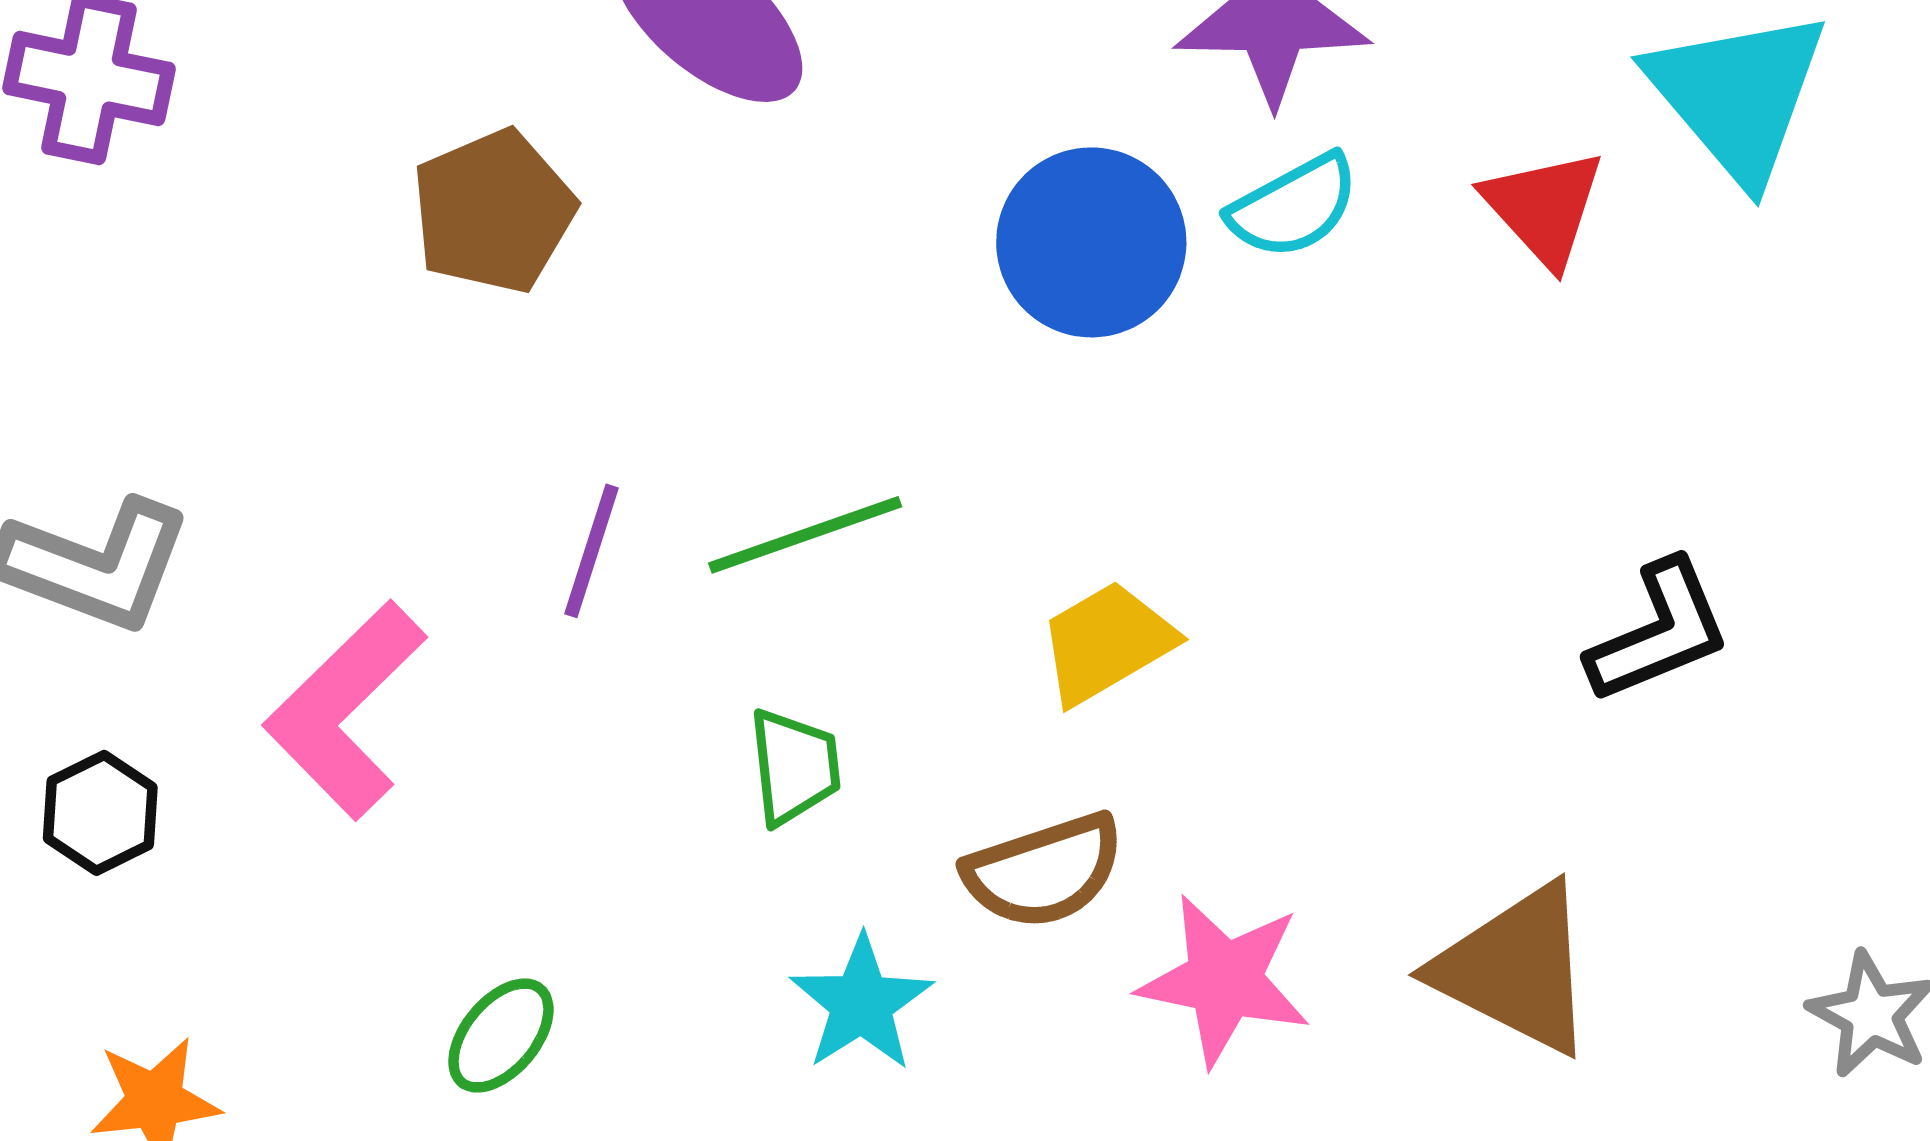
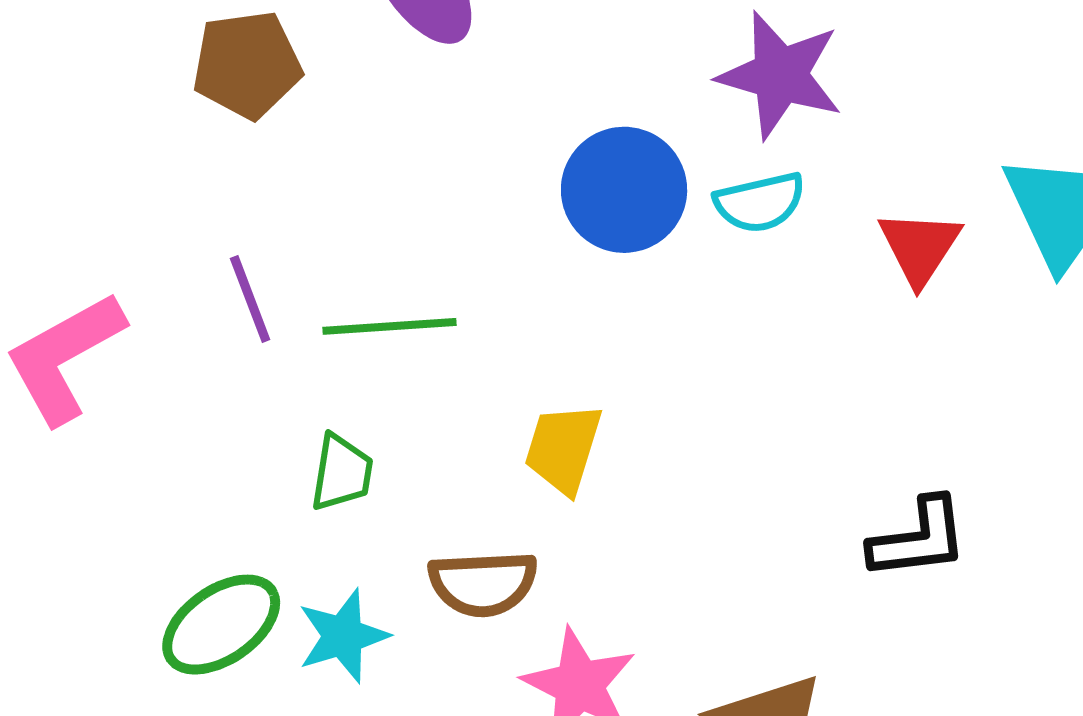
purple line: (592, 551) -> (250, 299), turned -54
yellow trapezoid: (1107, 643) -> (563, 448), turned -58
green ellipse: (501, 1036) -> (221, 625), moved, size x1.5

